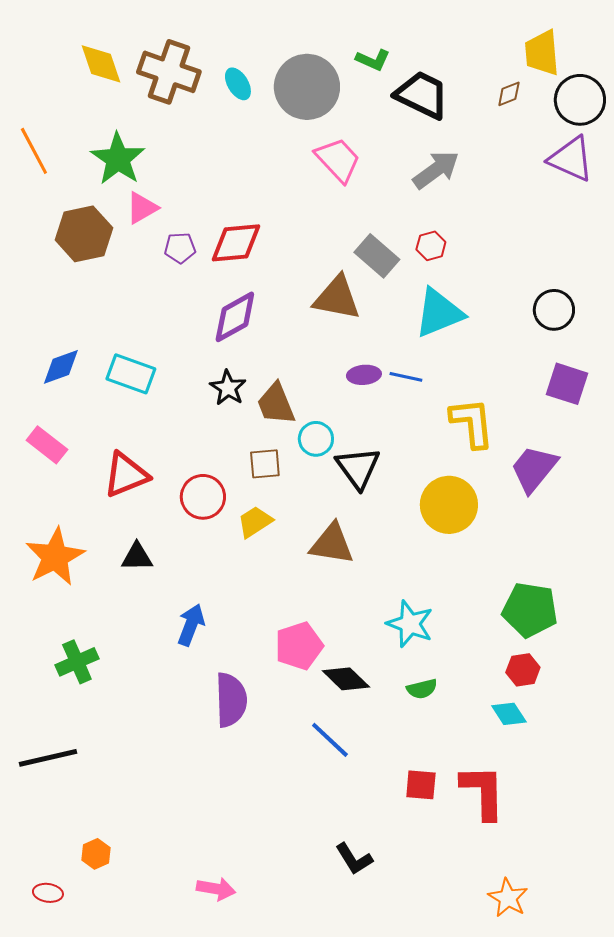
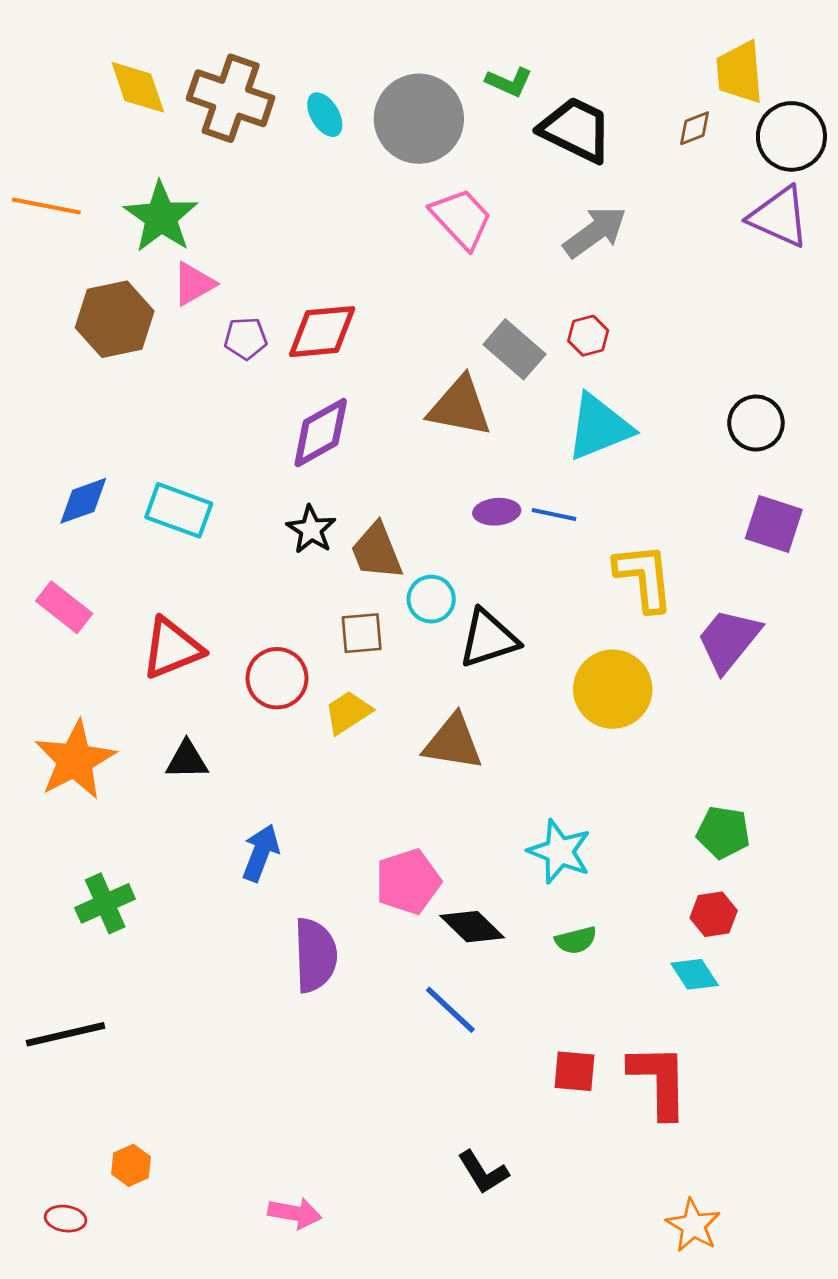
orange line: (34, 151) -> (46, 206), turned -51
black triangle: (358, 468) -> (489, 639), turned 48
green pentagon: (530, 610) -> (723, 832), size x0.7

